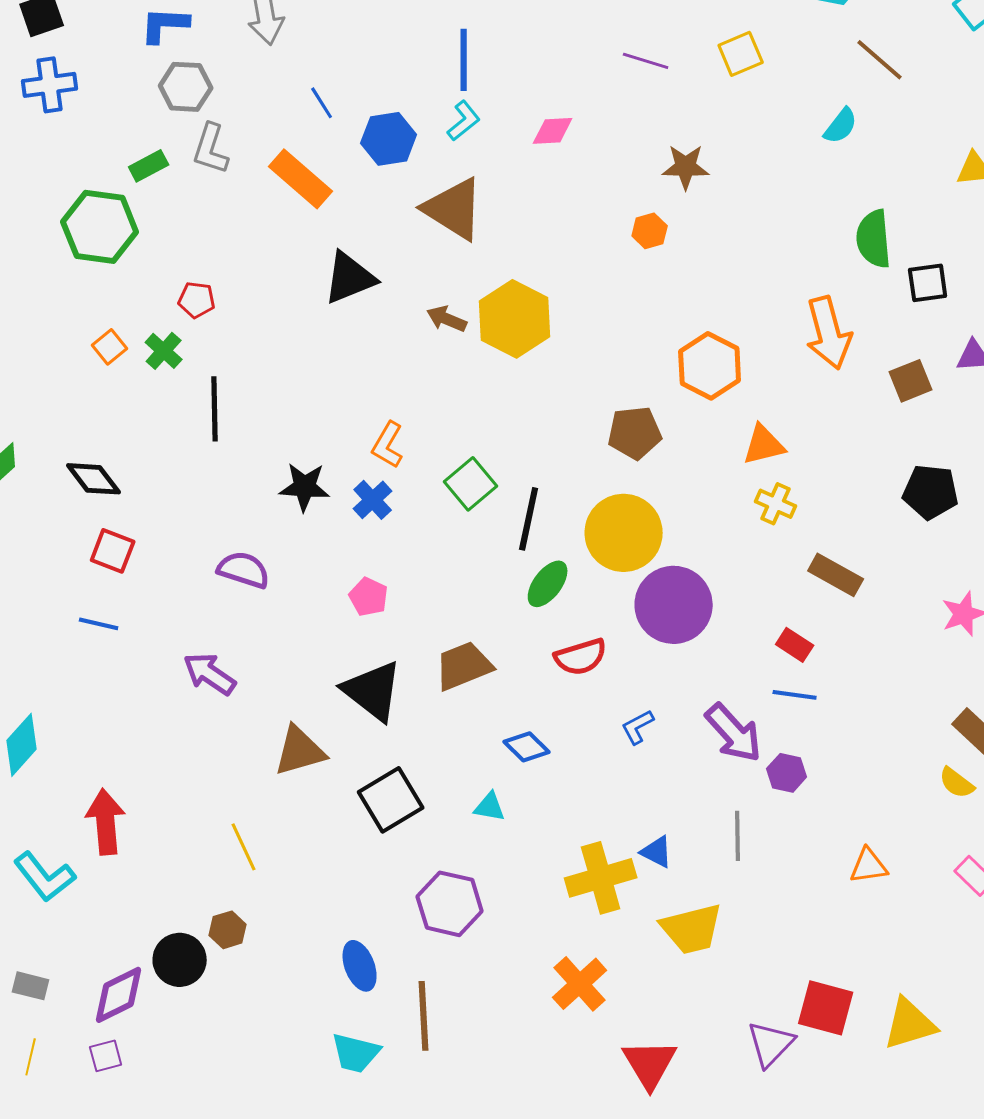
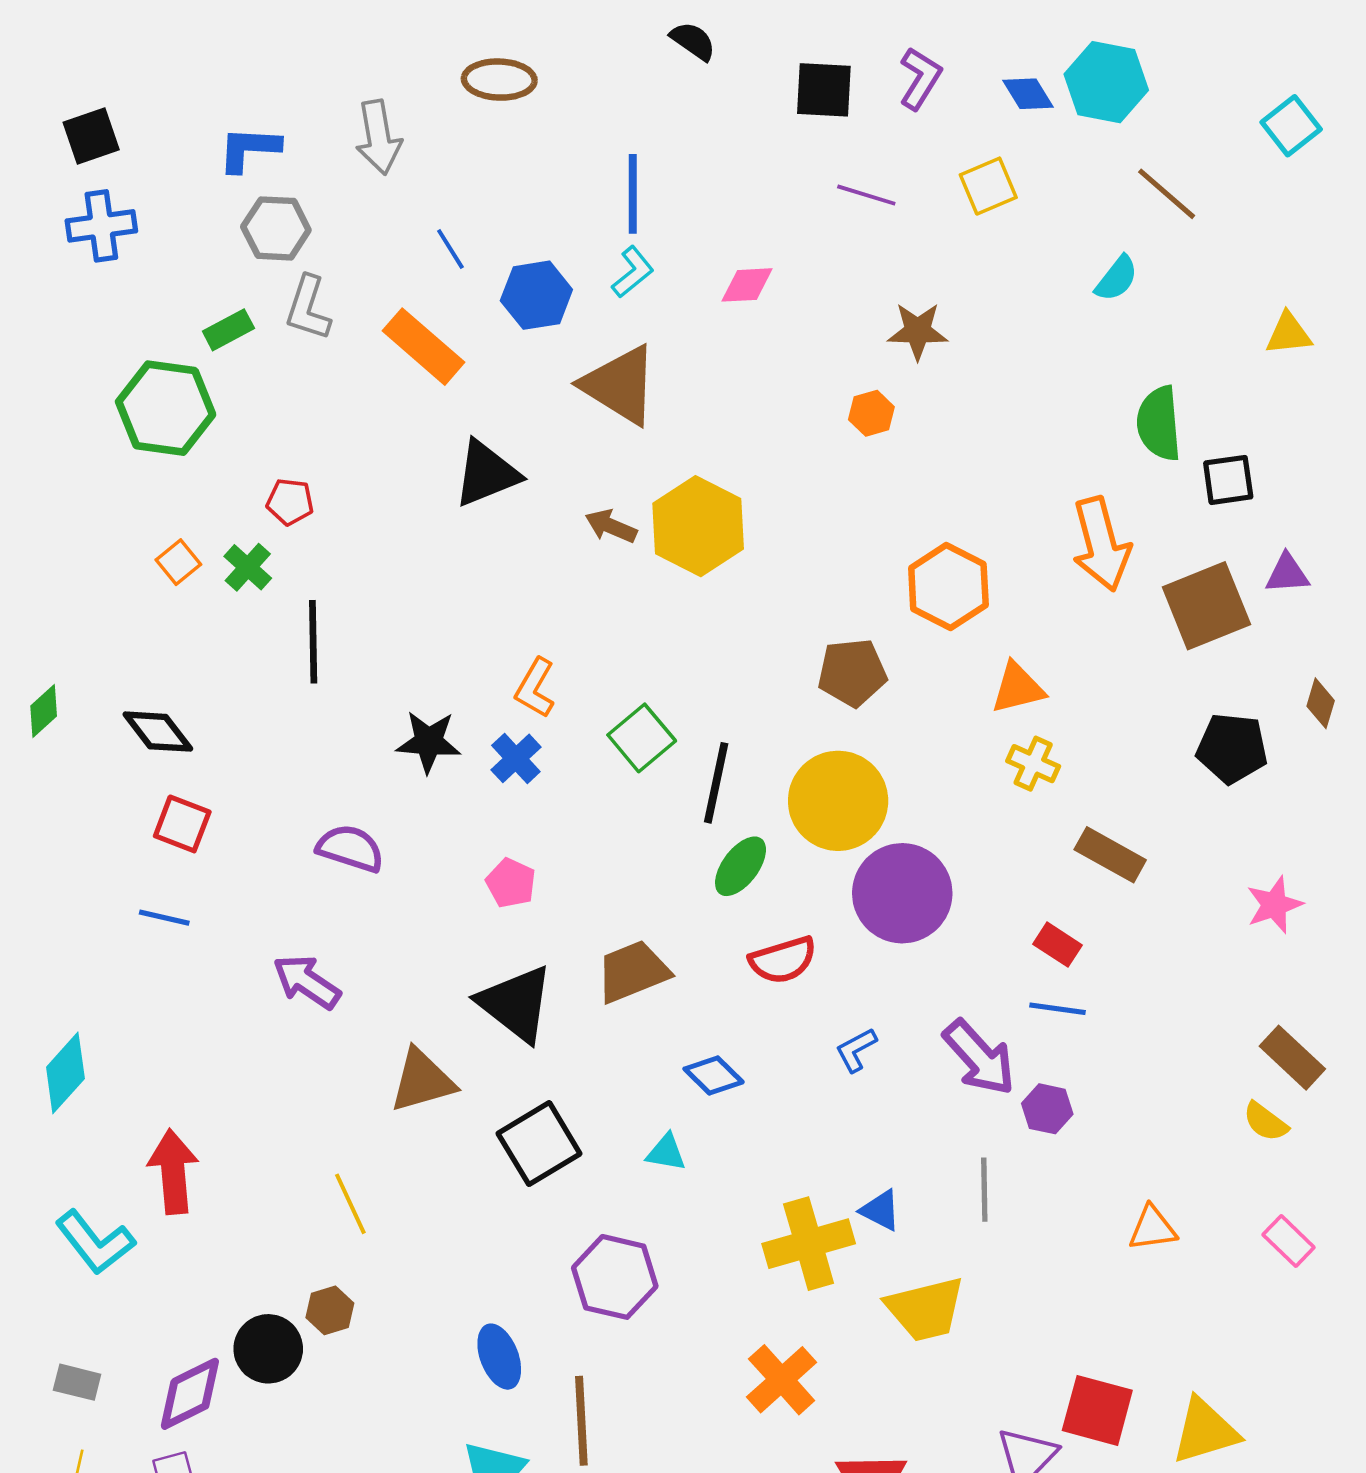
brown square: (911, 381) -> (1206, 606), size x1.6

